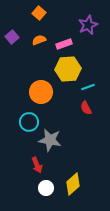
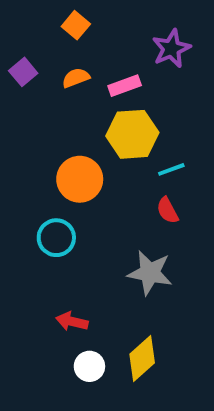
gray star: (50, 140) -> (150, 273), moved
red arrow: (37, 165) -> (72, 321), turned 126

